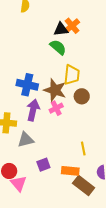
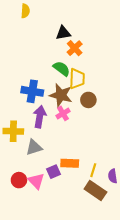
orange cross: (72, 26) -> (75, 48), moved
green semicircle: (58, 47) -> (62, 69), moved
yellow line: (83, 148) -> (93, 170), moved, turned 32
orange rectangle: (70, 171) -> (70, 163), moved
pink triangle: (19, 183) -> (36, 181), moved

